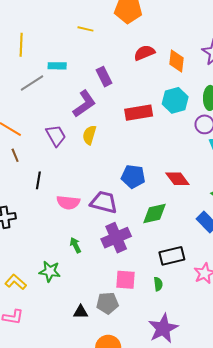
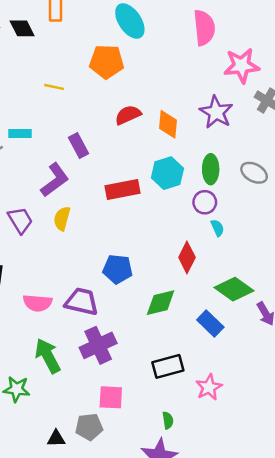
red diamond: (177, 179) -> (187, 257), moved, turned 65
green diamond: (155, 214) -> (161, 303), moved
green arrow: (75, 245) -> (48, 356), size x1.8
green semicircle: (158, 284) -> (168, 420), moved

